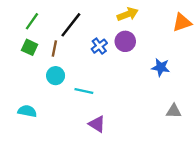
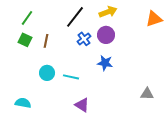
black line: (71, 25) -> (75, 17), moved
blue star: (161, 67) -> (105, 63), moved
cyan circle: (56, 76) -> (47, 73), moved
cyan semicircle: (27, 111) -> (23, 103), moved

